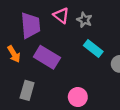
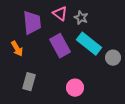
cyan rectangle: (93, 48) -> (89, 44), size x1.4
purple rectangle: (47, 57) -> (60, 46), moved, turned 30

